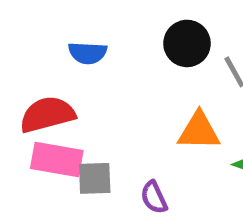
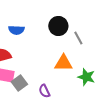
gray square: (95, 178) -> (19, 83), turned -35

